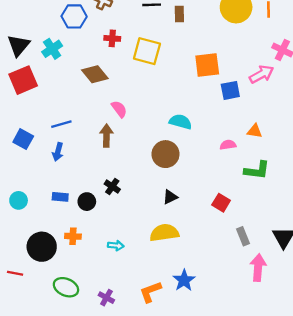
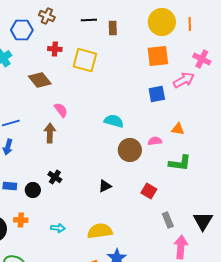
orange square: (207, 65) -> (158, 56), moved
brown circle: (165, 154) -> (130, 150), moved
yellow semicircle: (164, 233) -> (100, 231), moved

